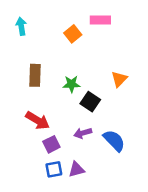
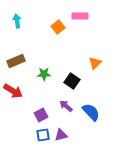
brown rectangle: (35, 75) -> (16, 61), moved, turned 66
green star: (71, 84) -> (44, 74), moved
red arrow: (38, 120) -> (13, 91), moved
purple arrow: (83, 133) -> (66, 106), turned 56

